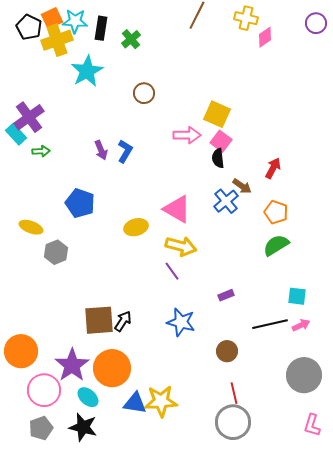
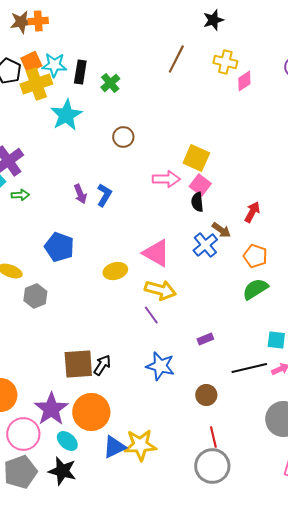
blue triangle: (135, 403) -> (114, 447), turned -35
gray pentagon: (41, 428) -> (20, 472), size x1.4

